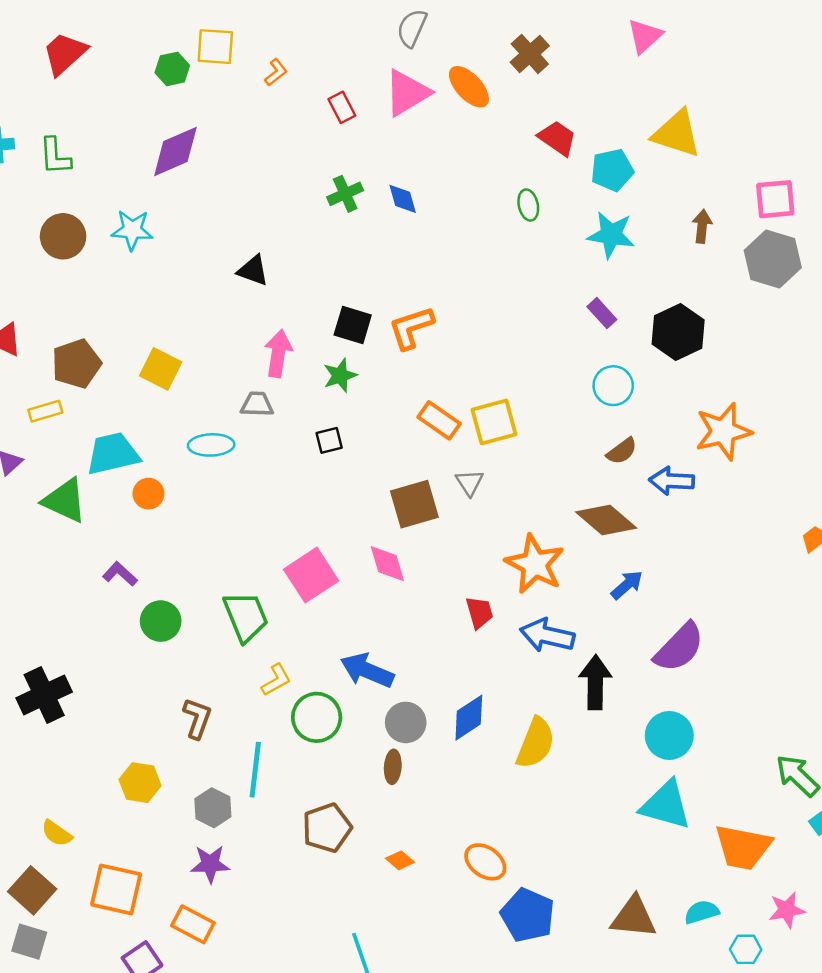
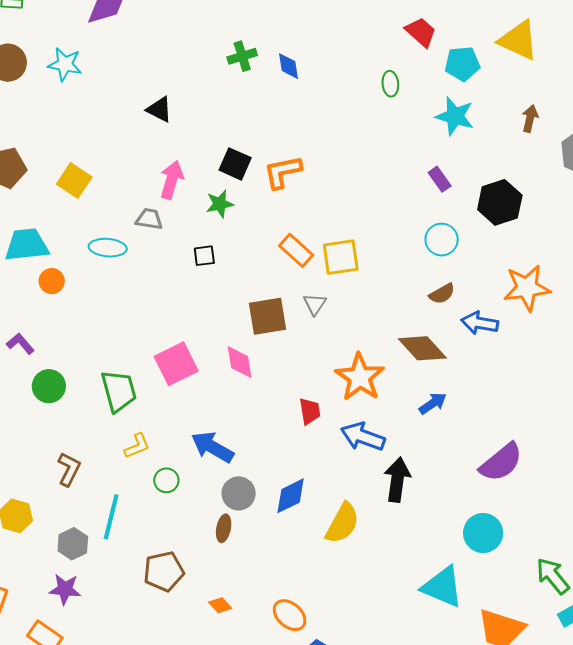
purple semicircle: (679, 647) -> (501, 462), moved
green circle: (317, 717) -> (166, 480), size x0.6
cyan circle: (669, 735) -> (483, 533), moved

